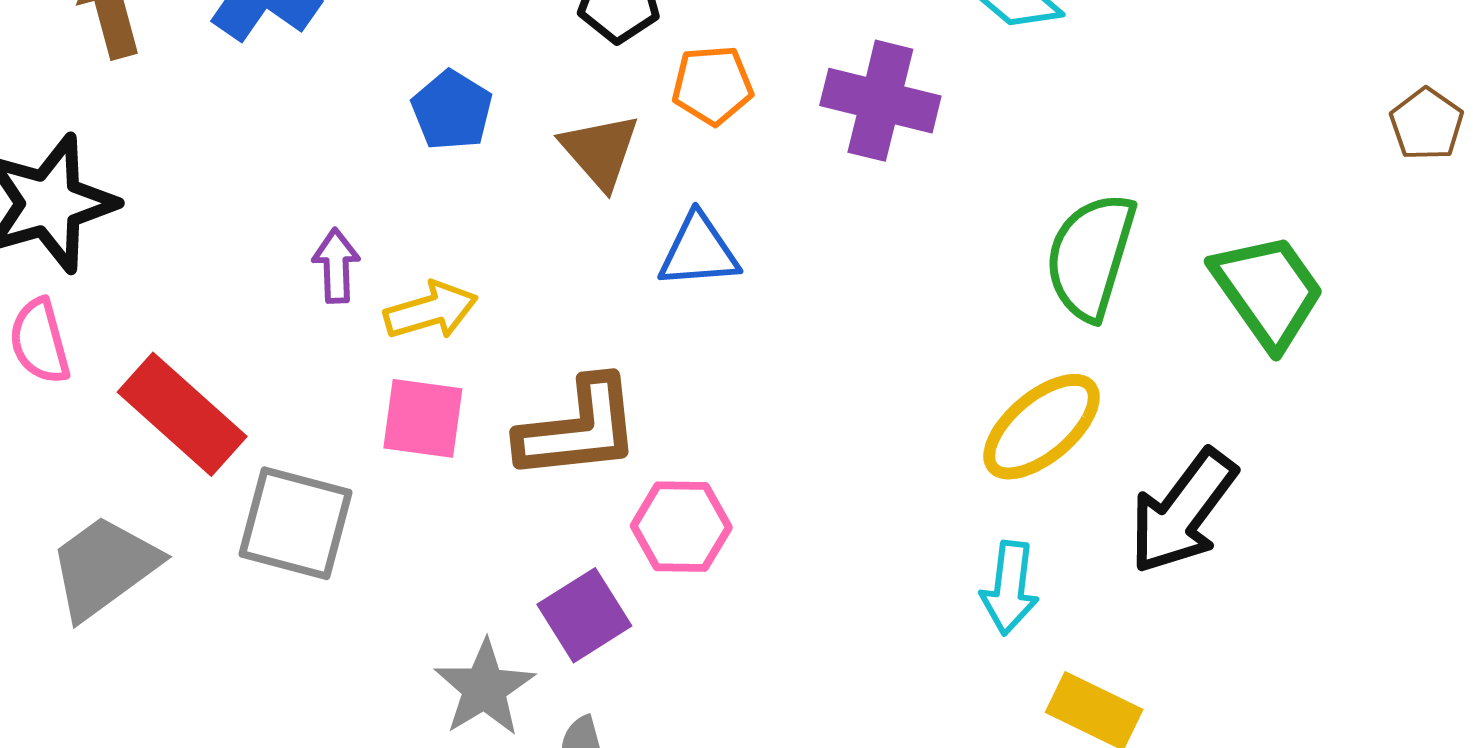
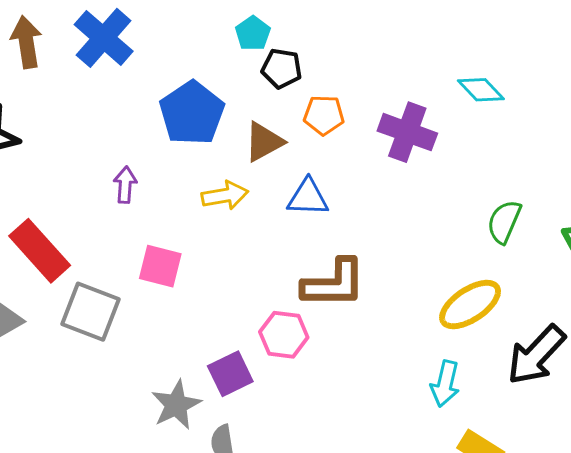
blue pentagon: (452, 110) -> (192, 113), size x1.6
brown triangle: (600, 151) -> (264, 142), turned 36
green semicircle: (1091, 256) -> (504, 222), size x0.7
yellow arrow: (431, 311) -> (225, 195), moved
brown L-shape: (579, 429) -> (334, 283), moved

